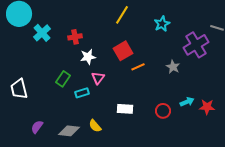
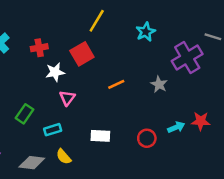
red square: (123, 51) -> (82, 54), moved
green rectangle: (63, 79) -> (24, 114), moved
cyan rectangle: (82, 93) -> (53, 130), moved
red star: (207, 107) -> (201, 121), moved

